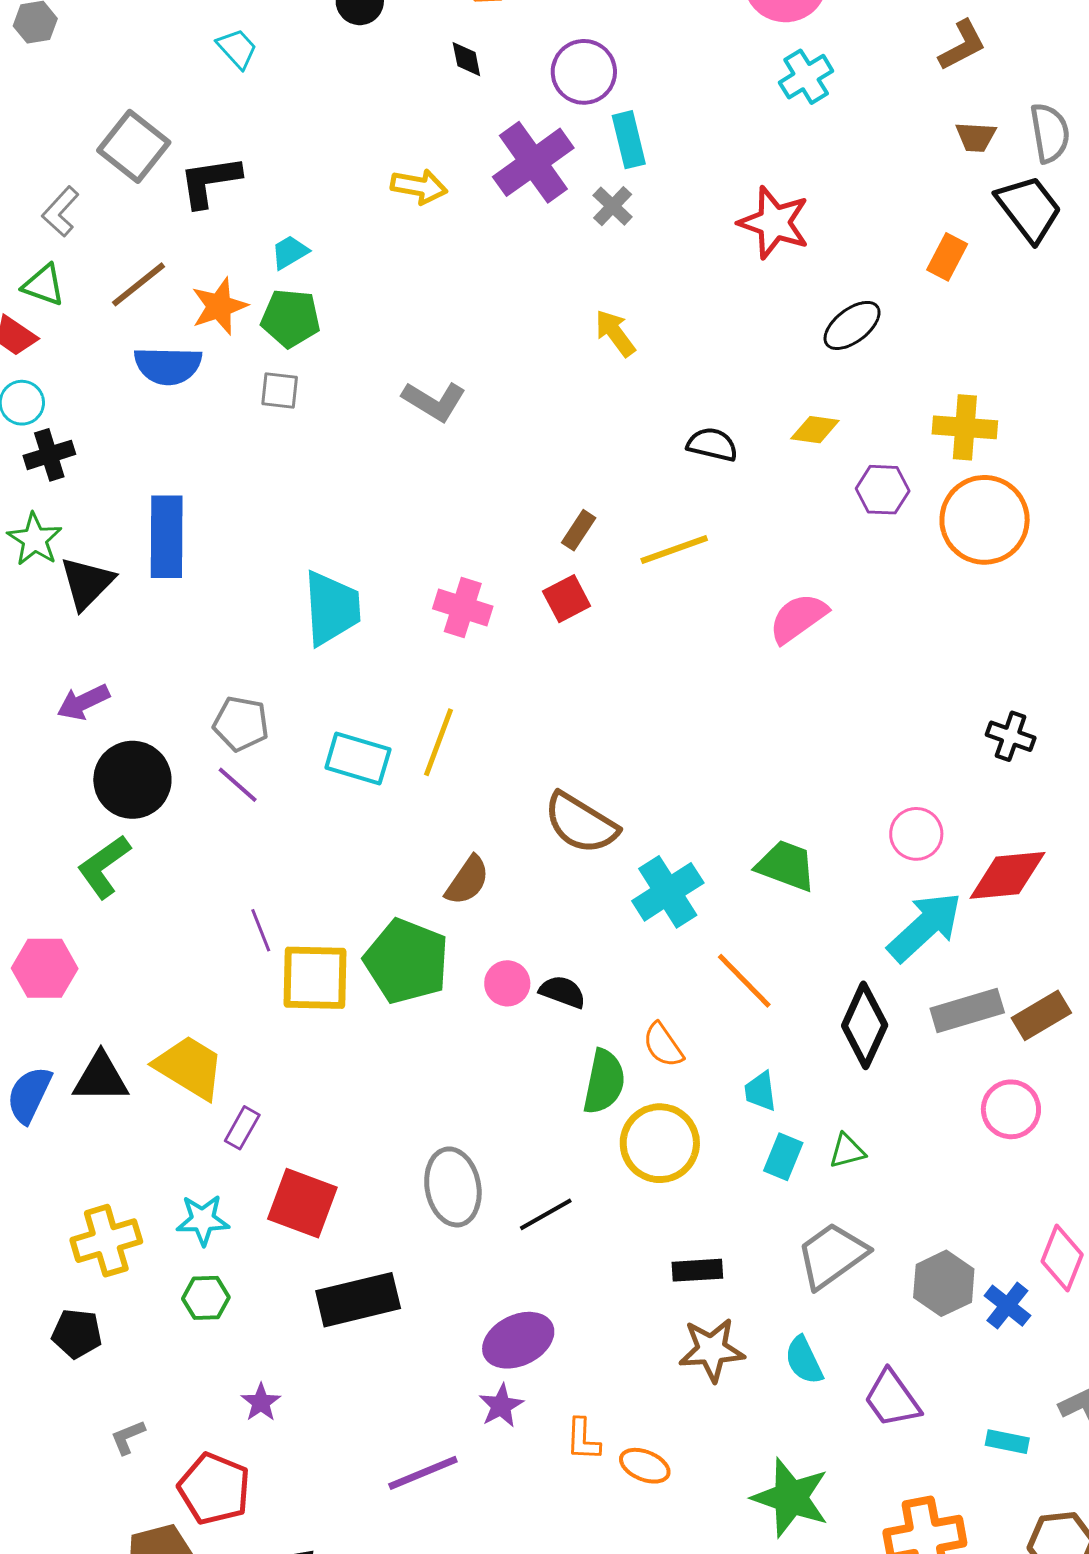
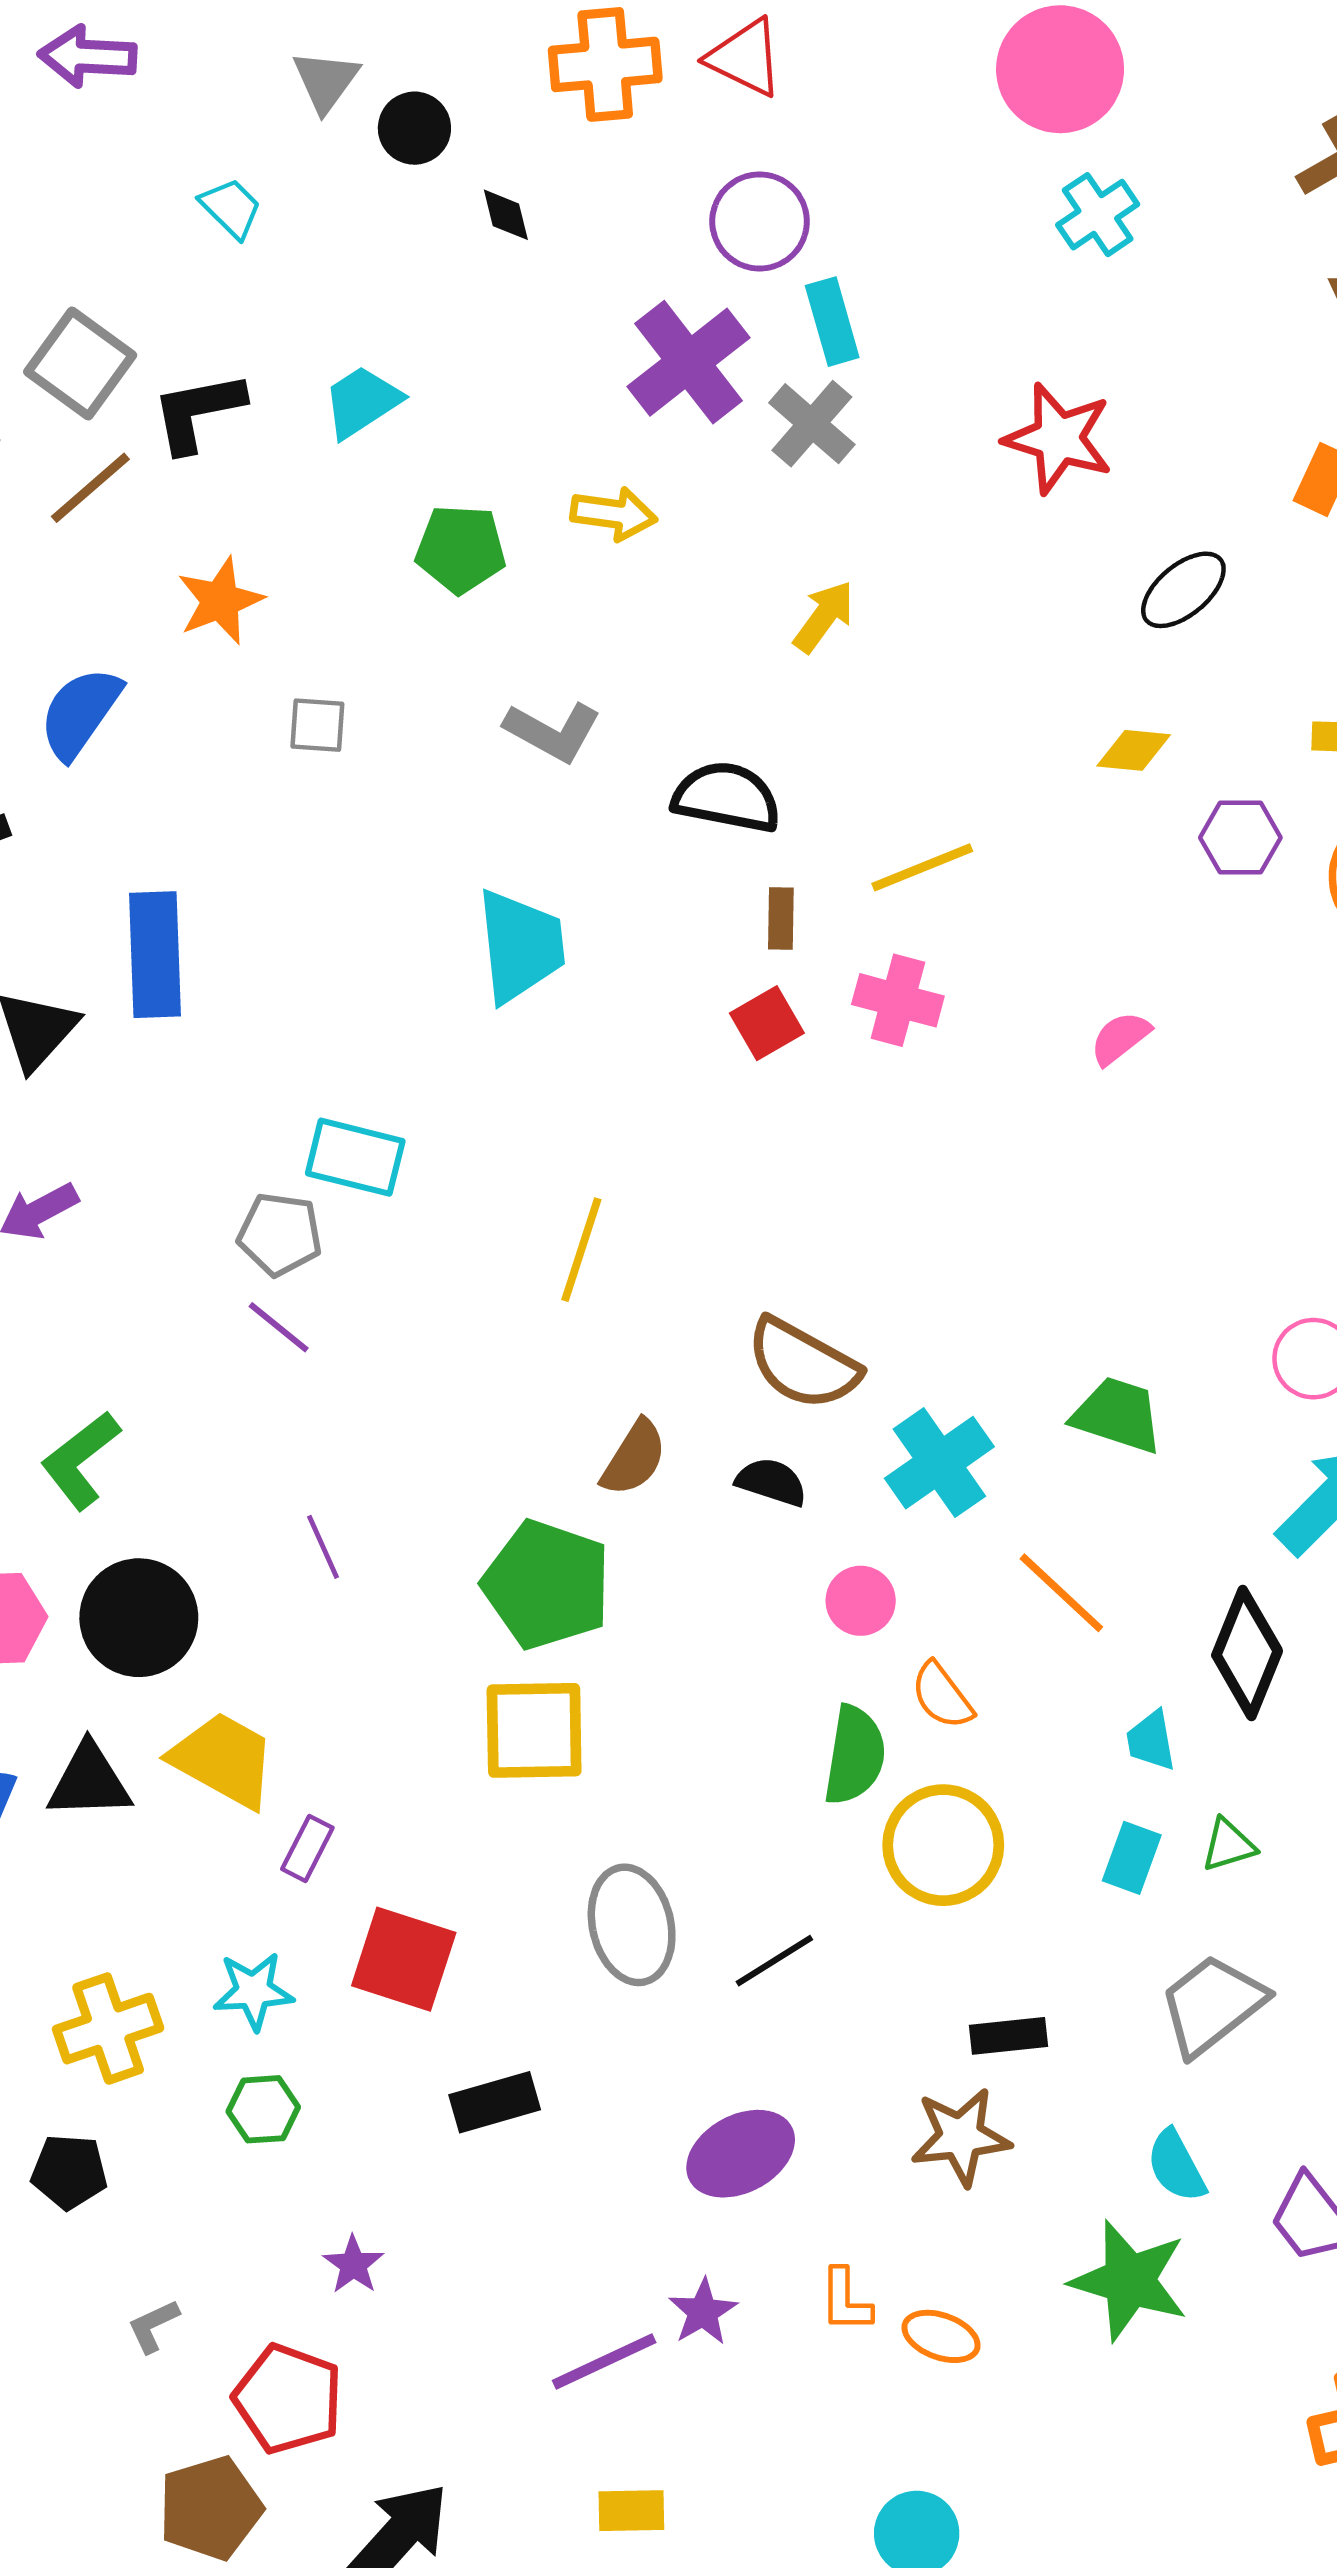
black diamond: (466, 59) -> (506, 215), moved
yellow arrow: (419, 187) -> (614, 514), moved
gray cross: (613, 206) -> (812, 424), size x1.4
cyan trapezoid: (290, 252) -> (362, 402), moved, size x1.4
brown line: (139, 284) -> (90, 488), moved
green pentagon: (291, 318) -> (461, 549), moved
yellow arrow: (615, 333) -> (824, 617), turned 75
blue semicircle: (168, 366) -> (80, 713), moved, turned 126
black semicircle: (712, 444) -> (727, 797), moved, size x1.4
brown rectangle: (579, 530) -> (781, 918), turned -30
yellow line: (674, 550) -> (922, 867), moved
pink cross: (463, 607) -> (898, 1000), moved
cyan trapezoid: (332, 608) -> (520, 946), moved
pink semicircle: (798, 618) -> (1120, 1038), size x0.7
cyan rectangle: (358, 758) -> (355, 1157), moved
black circle: (132, 780) -> (139, 1618), moved
yellow square: (315, 978) -> (534, 1730), moved
pink circle: (507, 983) -> (861, 1601), moved
black semicircle: (563, 992) -> (771, 1482), moved
cyan trapezoid: (760, 1091) -> (1151, 1741), moved
black rectangle: (358, 1300) -> (495, 2102), size x0.7
brown star: (712, 1350) -> (961, 2137), moved
purple star: (501, 1406) -> (703, 2312), moved
green star: (791, 1498) -> (1129, 2281), moved

